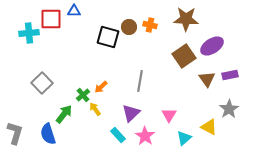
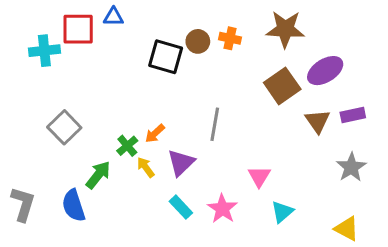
purple triangle: (131, 113) -> (181, 163), moved
yellow triangle: (209, 127) -> (347, 229), moved

